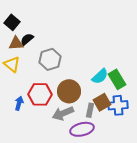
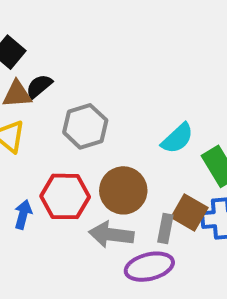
cyan semicircle: (100, 76) -> (177, 138), moved
brown square: (102, 102) -> (189, 212), turned -30
gray arrow: (63, 113) -> (111, 235), turned 30

